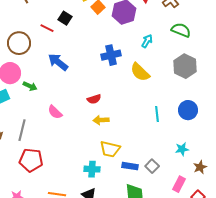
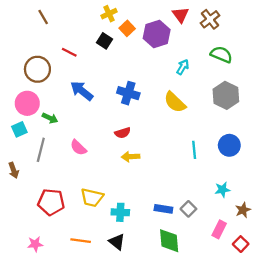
black square: (65, 18) -> (104, 41), moved
blue cross: (111, 55) -> (128, 93), moved, turned 30
gray line: (22, 130) -> (41, 150), moved
yellow trapezoid: (110, 149) -> (92, 198), moved

